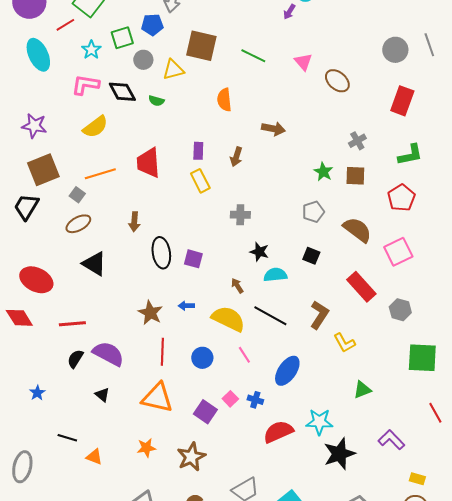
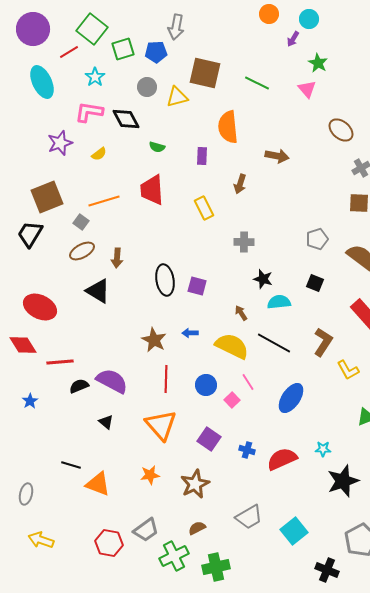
green square: (122, 38) -> (123, 49), moved
brown ellipse: (337, 81) -> (341, 130), moved
orange semicircle: (224, 100) -> (228, 127), size x1.4
green semicircle: (156, 101) -> (157, 147), moved
purple star: (34, 126) -> (60, 143), moved, turned -30
yellow semicircle: (95, 127) -> (99, 154), size x0.6
purple rectangle: (198, 151) -> (202, 156), moved
green star: (323, 172) -> (318, 63), moved
brown arrow: (134, 222) -> (117, 258), moved
red line: (72, 324) -> (60, 362), moved
black semicircle: (75, 359) -> (79, 386), turned 36
blue star: (37, 393) -> (30, 401), moved
orange triangle: (157, 398) -> (161, 425), turned 36
pink square: (230, 399) -> (232, 400), moved
blue cross: (255, 400) -> (247, 450), moved
cyan star: (319, 422) -> (323, 449), size x0.6
orange triangle: (94, 457) -> (98, 484), size x1.5
gray ellipse: (22, 467) -> (26, 494), size x0.7

